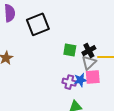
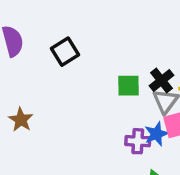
black square: (38, 24) -> (65, 52), size x0.7

